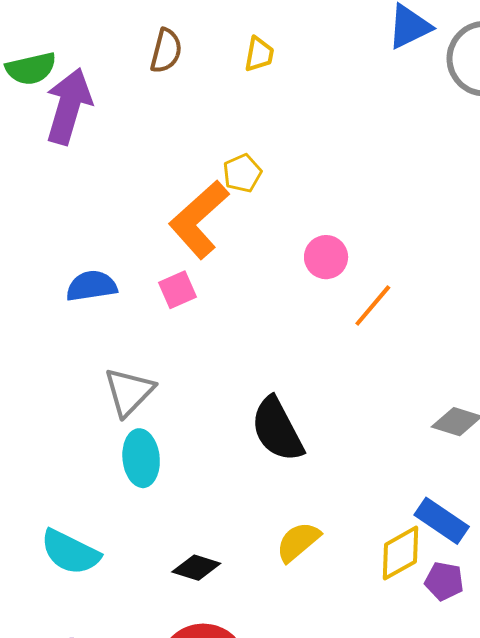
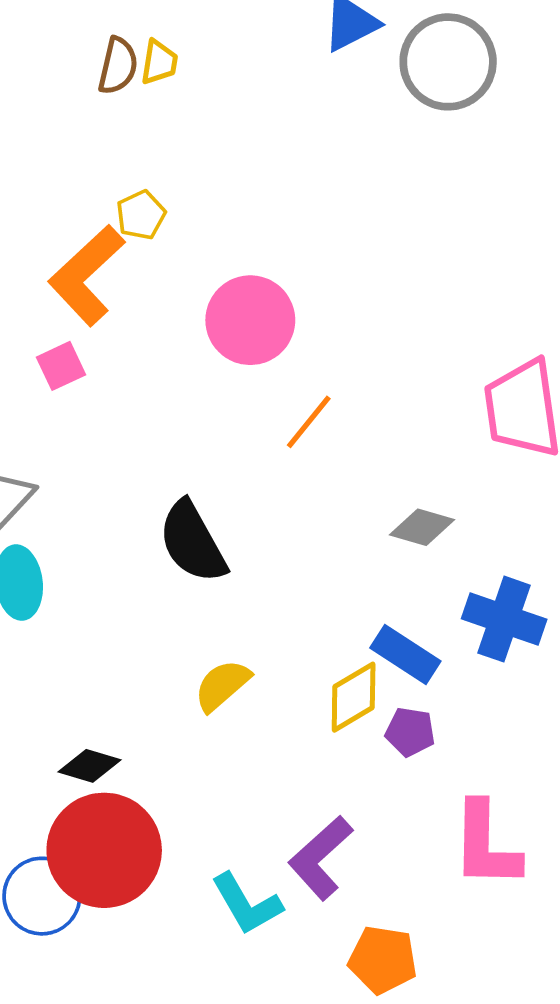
brown semicircle: (166, 51) -> (118, 66), moved
pink circle: (326, 257) -> (250, 320), size x1.6
orange line: (373, 306) -> (309, 422), moved
black diamond: (196, 568) -> (90, 766), moved

